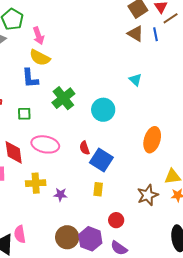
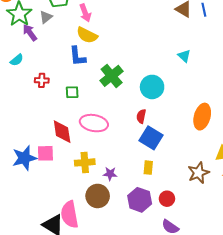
red semicircle: (85, 148) -> (141, 116), moved, turned 32
pink semicircle: (20, 234) -> (70, 214), size x1.5
brown circle: (67, 237) -> (98, 196), moved
purple hexagon: (90, 239) -> (140, 200), moved

